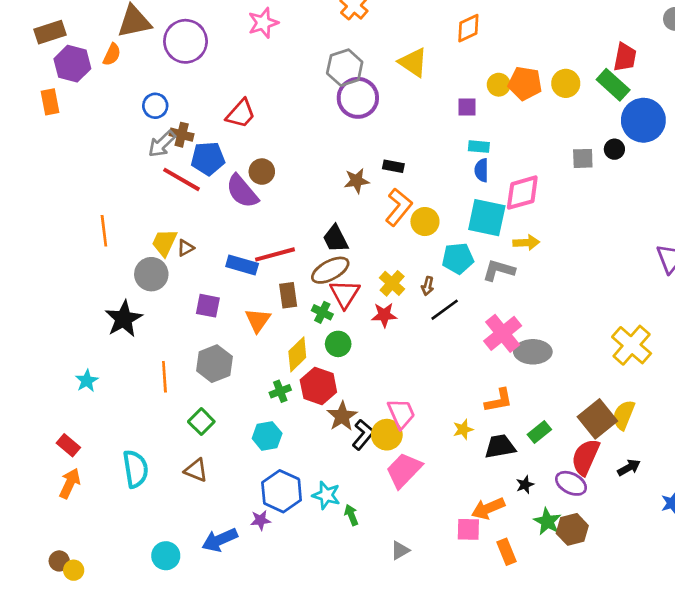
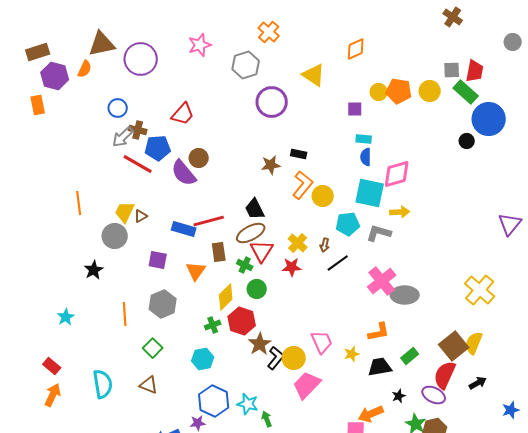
gray hexagon: (345, 68) -> (246, 65), moved
gray square: (583, 158) -> (452, 70), moved
black star: (124, 319) -> (94, 270), size x0.7
pink trapezoid: (401, 414) -> (322, 342), moved

